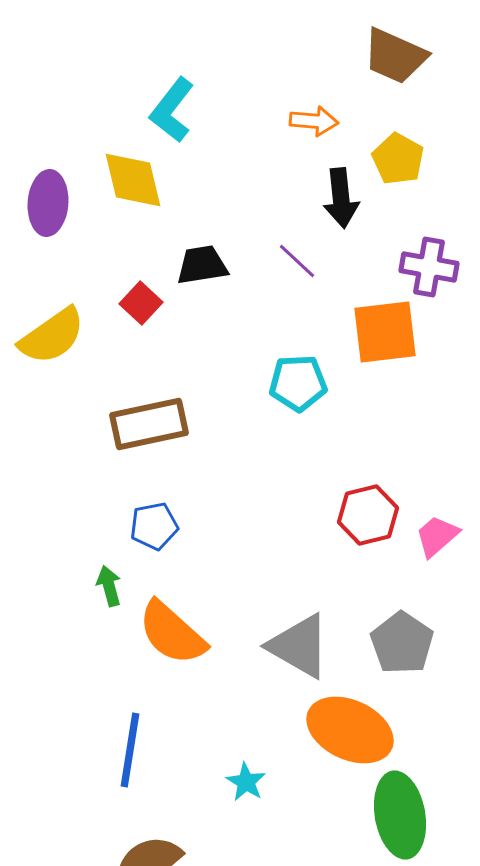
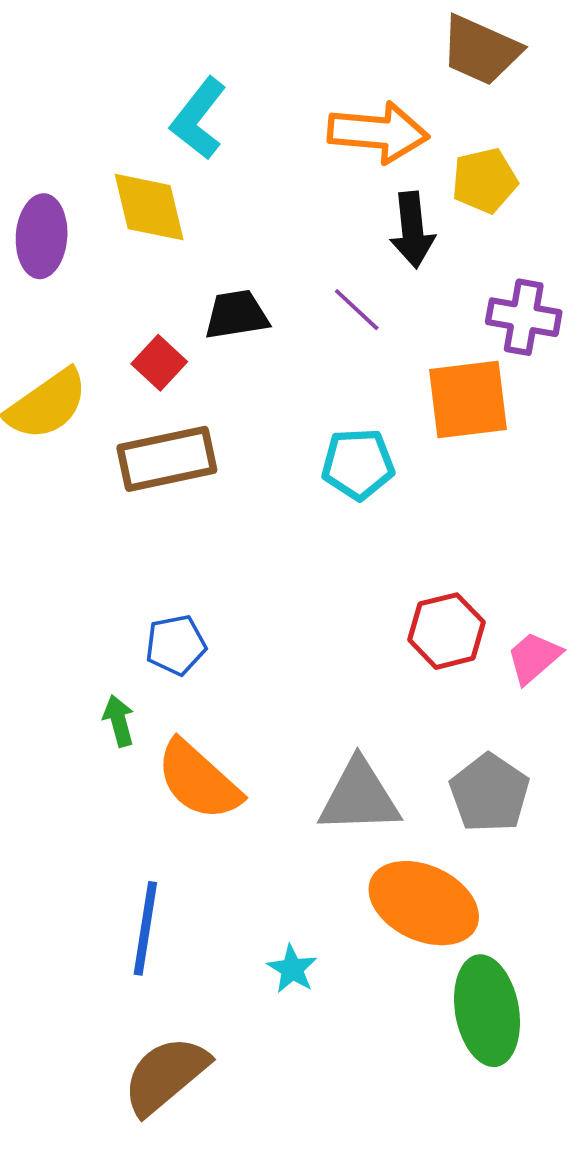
orange arrow: (314, 121) -> (378, 132), size x1.6
yellow pentagon: (398, 159) -> (484, 181), turned 30
brown rectangle: (149, 424) -> (167, 459), moved
gray triangle: (299, 646) -> (359, 797), turned -32

